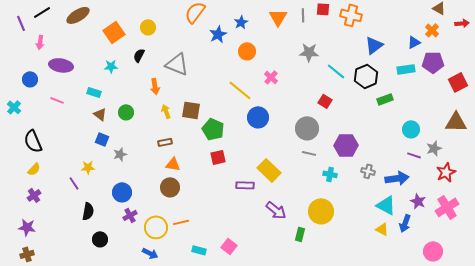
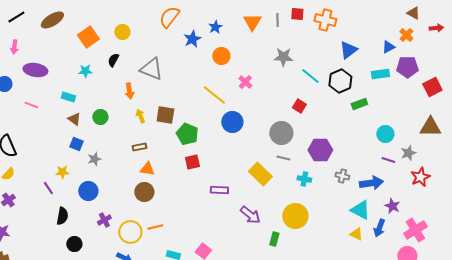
yellow rectangle: (269, 170) -> (260, 174), moved
blue circle: (122, 192) -> (88, 191), moved
pink cross: (447, 207) -> (415, 230), moved

